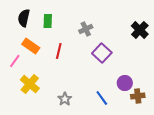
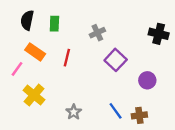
black cross: (140, 30) -> (159, 34), turned -30
purple circle: (125, 83) -> (147, 80), moved
brown cross: (138, 96) -> (139, 115), moved

